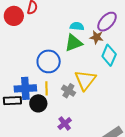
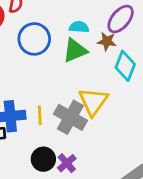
blue circle: (49, 61) -> (34, 39), moved
gray cross: (68, 91) -> (70, 117), size x1.6
black circle: (38, 103) -> (43, 159), moved

